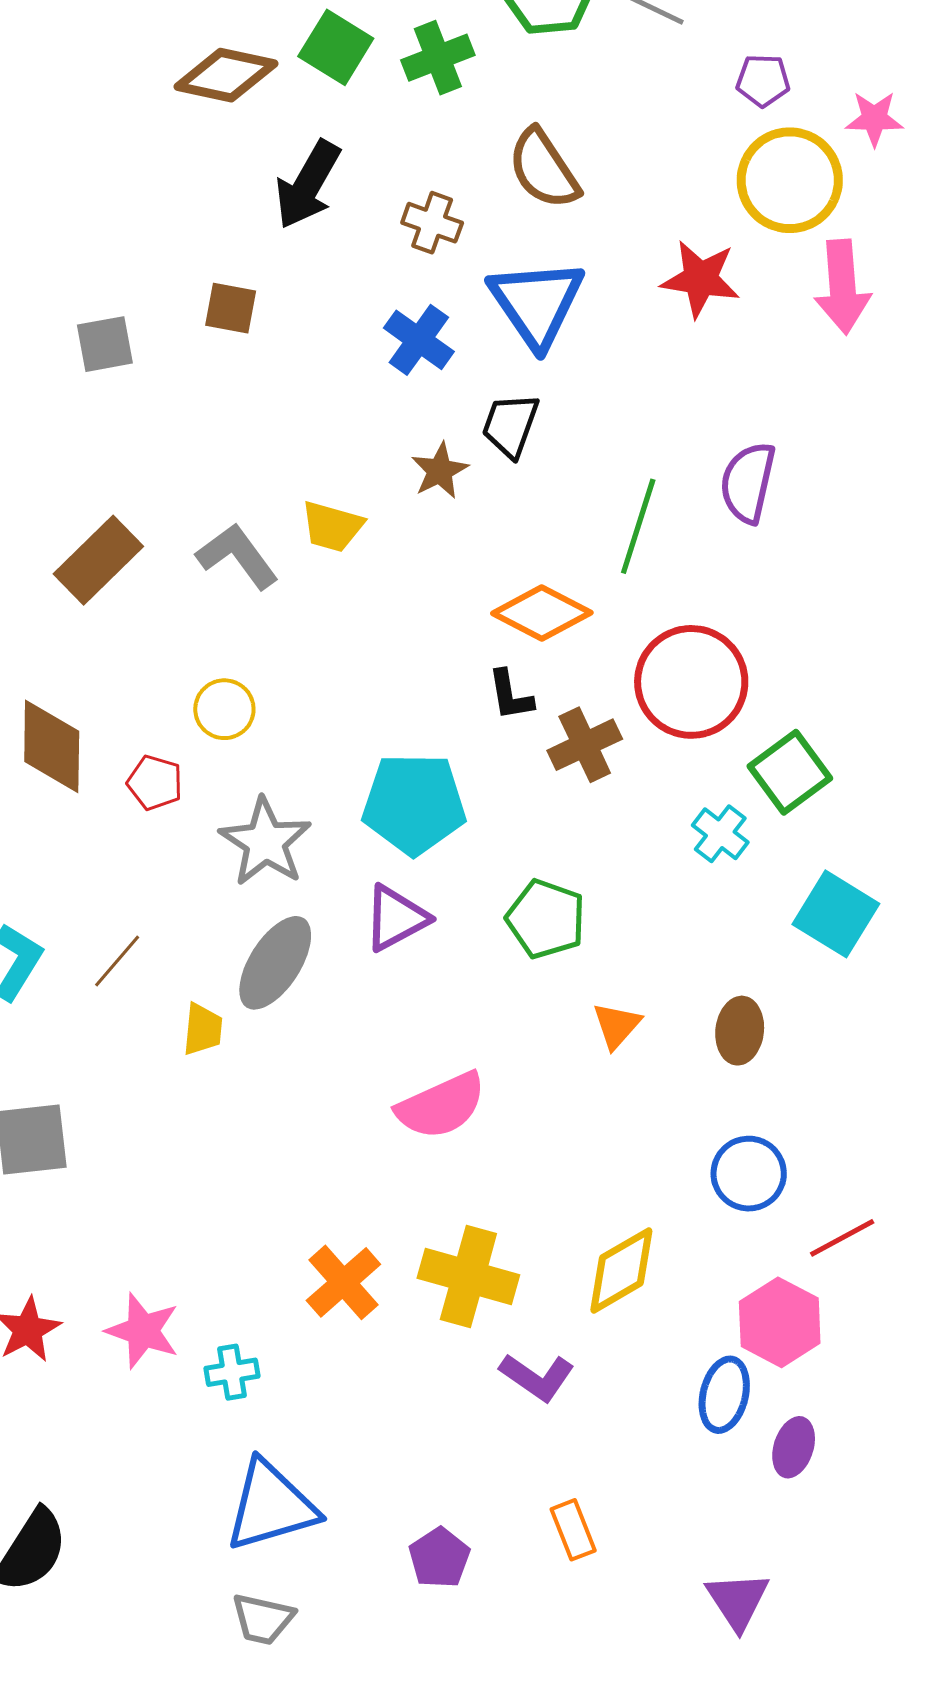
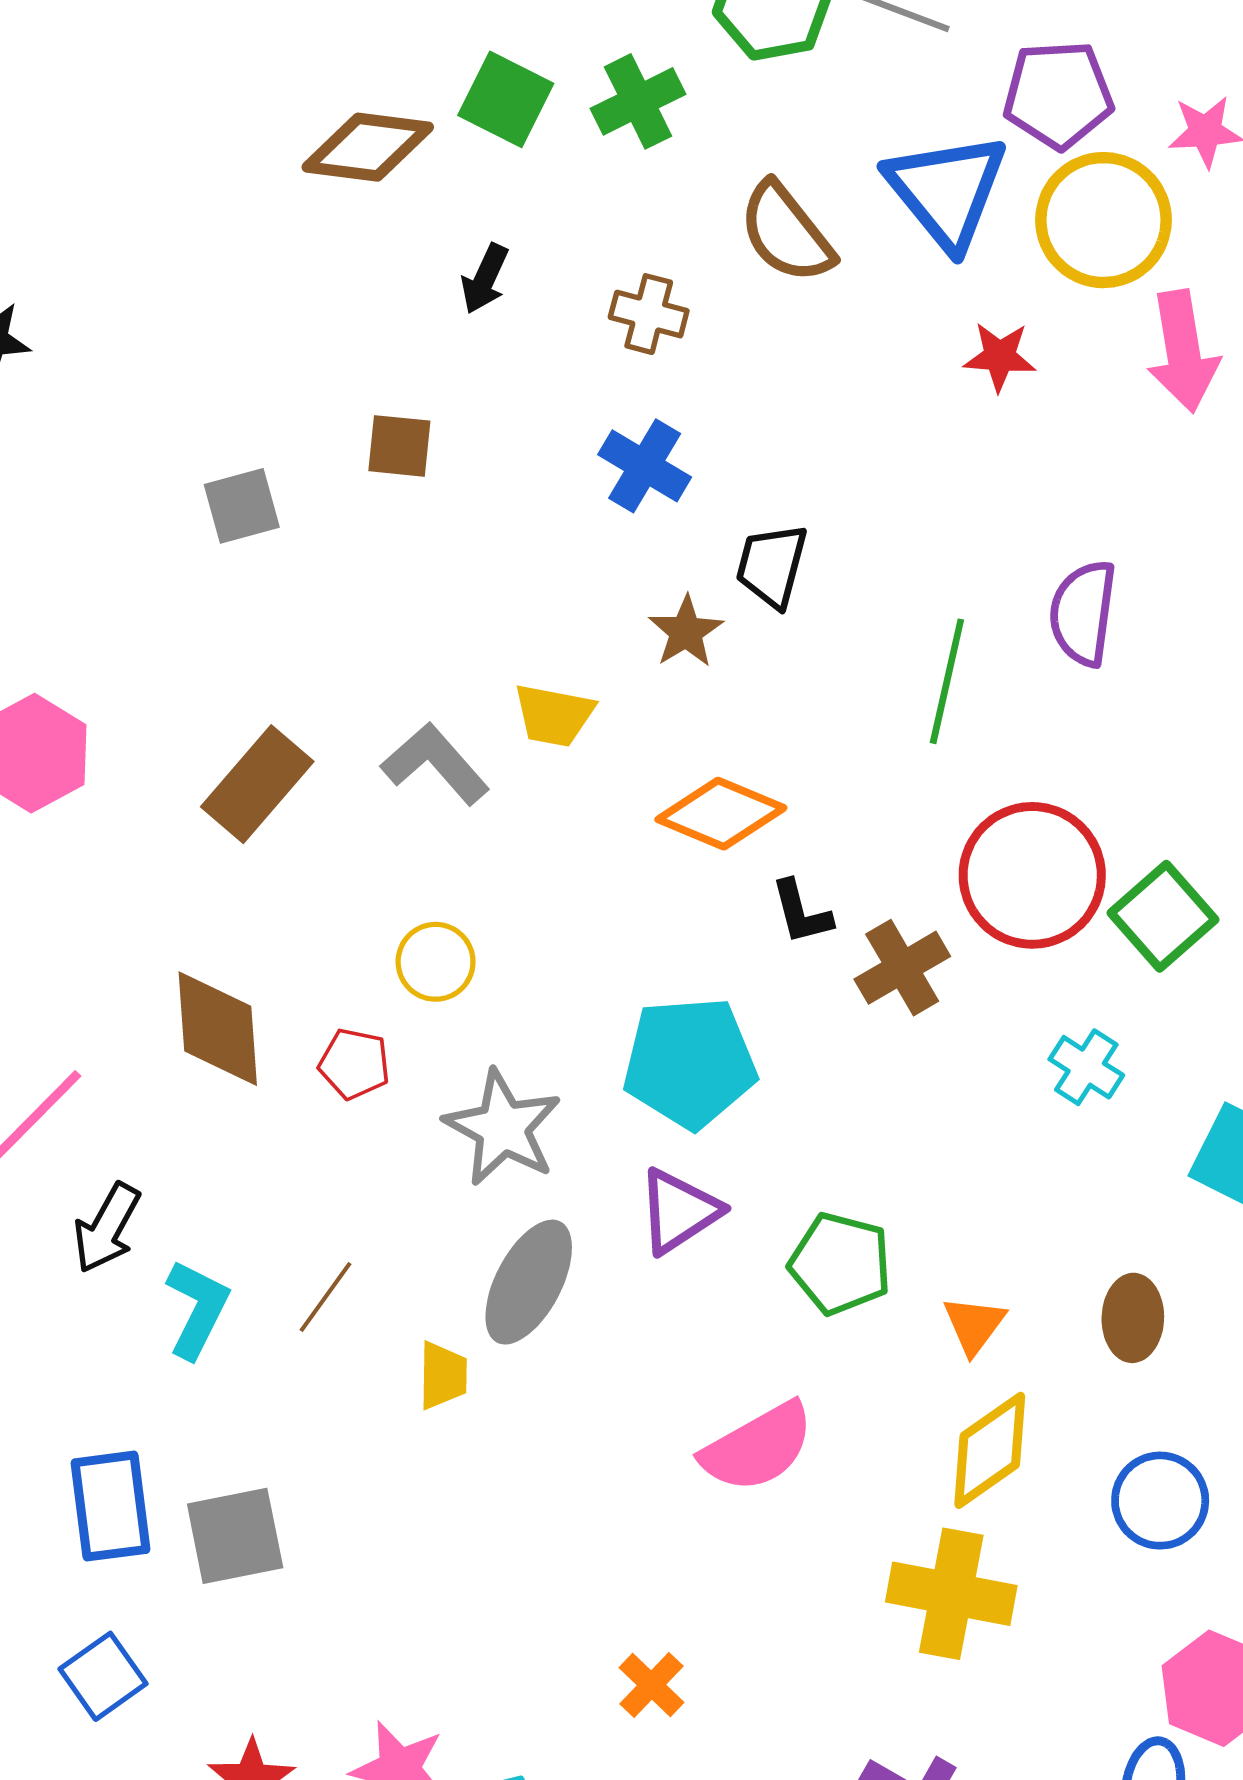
purple pentagon: (763, 80) -> (1058, 95), size x1.6
black arrow: (308, 185) -> (485, 279), size x0.6
red star: (700, 279) -> (1000, 357), size x0.7
blue triangle: (537, 303) -> (947, 191), moved
orange diamond: (542, 613) -> (721, 814), moved
green square: (790, 772) -> (1163, 916), moved
green pentagon: (546, 919) -> (840, 1263), moved
yellow diamond: (621, 1270) -> (990, 1450), moved
yellow cross: (468, 1277) -> (951, 1594), moved
orange cross: (343, 1282) -> (652, 1685), size x0.7

